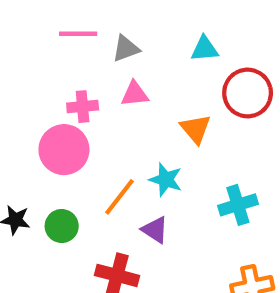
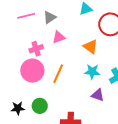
cyan star: (166, 180) -> (92, 72), moved
orange line: (119, 197) -> (58, 74), moved
purple triangle: (155, 230) -> (98, 95), moved

